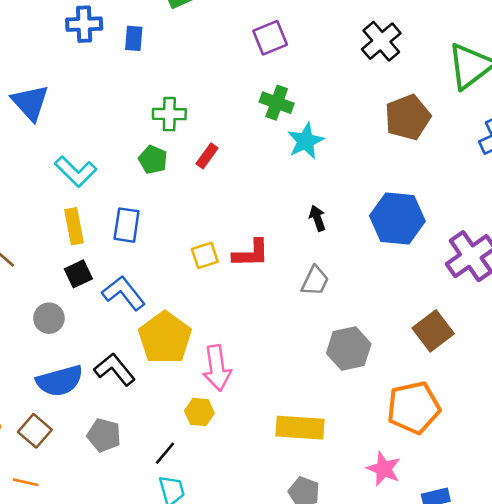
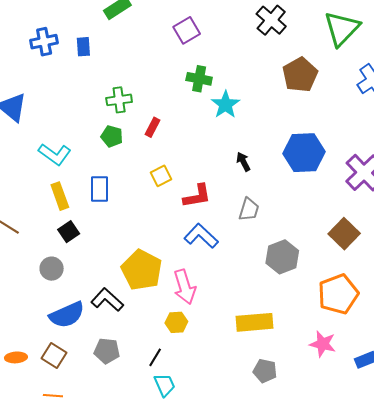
yellow square: (205, 255) -> (161, 176), moved
blue L-shape: (124, 293) -> (201, 236), moved

